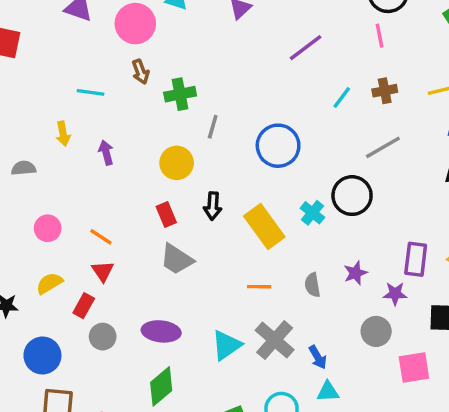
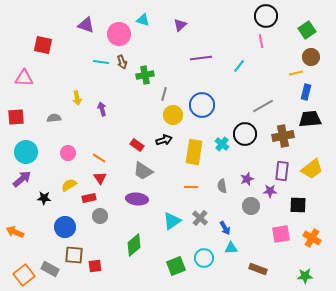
purple line: (306, 48) -> (201, 58), moved, turned 30
brown cross: (385, 91) -> (283, 136), moved, size x1.5
cyan line: (91, 92) -> (101, 62), moved
cyan line: (342, 98) -> (239, 66), moved
yellow circle: (177, 163) -> (173, 115), moved
black arrow: (213, 206) -> (164, 140), turned -112
red rectangle: (166, 214) -> (137, 145), turned -32
yellow rectangle: (264, 227) -> (194, 152), turned 45
red rectangle: (84, 306) -> (89, 198), turned 48
purple ellipse: (161, 331) -> (137, 199), moved
gray circle: (376, 331) -> (251, 206), moved
gray cross: (275, 340) -> (200, 218), size x0.7

